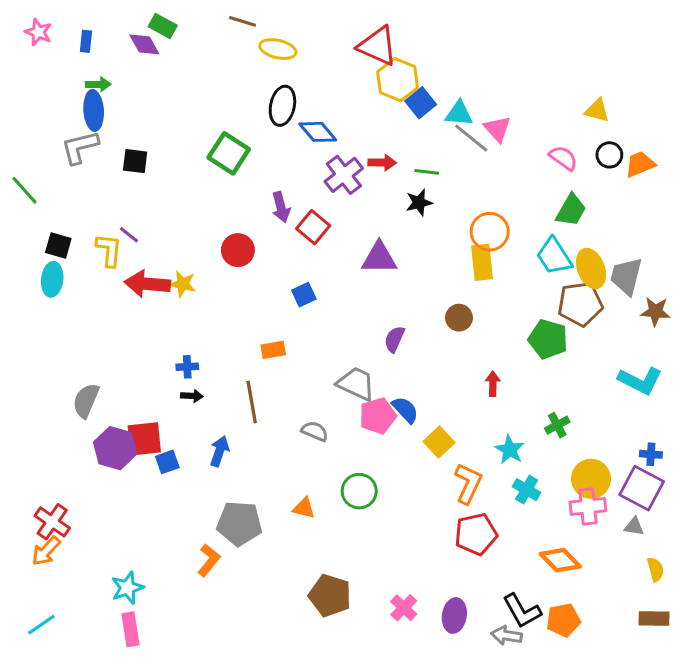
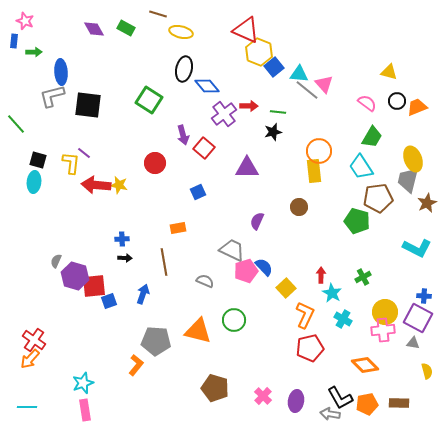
green rectangle: (163, 26) -> (126, 28), moved
blue rectangle: (86, 41) -> (14, 41), moved
green arrow: (98, 84) -> (34, 52), moved
black square: (135, 161) -> (88, 105), size x1.6
yellow ellipse: (591, 269) -> (413, 159), moved
brown star: (655, 312) -> (427, 203), turned -30
red arrow: (493, 384) -> (321, 275), moved
gray semicircle: (86, 401) -> (56, 261), size x0.6
purple hexagon: (115, 448) -> (75, 276), moved
orange triangle: (304, 508) -> (198, 331), size x1.8
brown rectangle: (654, 619) -> (399, 403), moved
cyan line: (41, 625) -> (27, 407), turned 36

